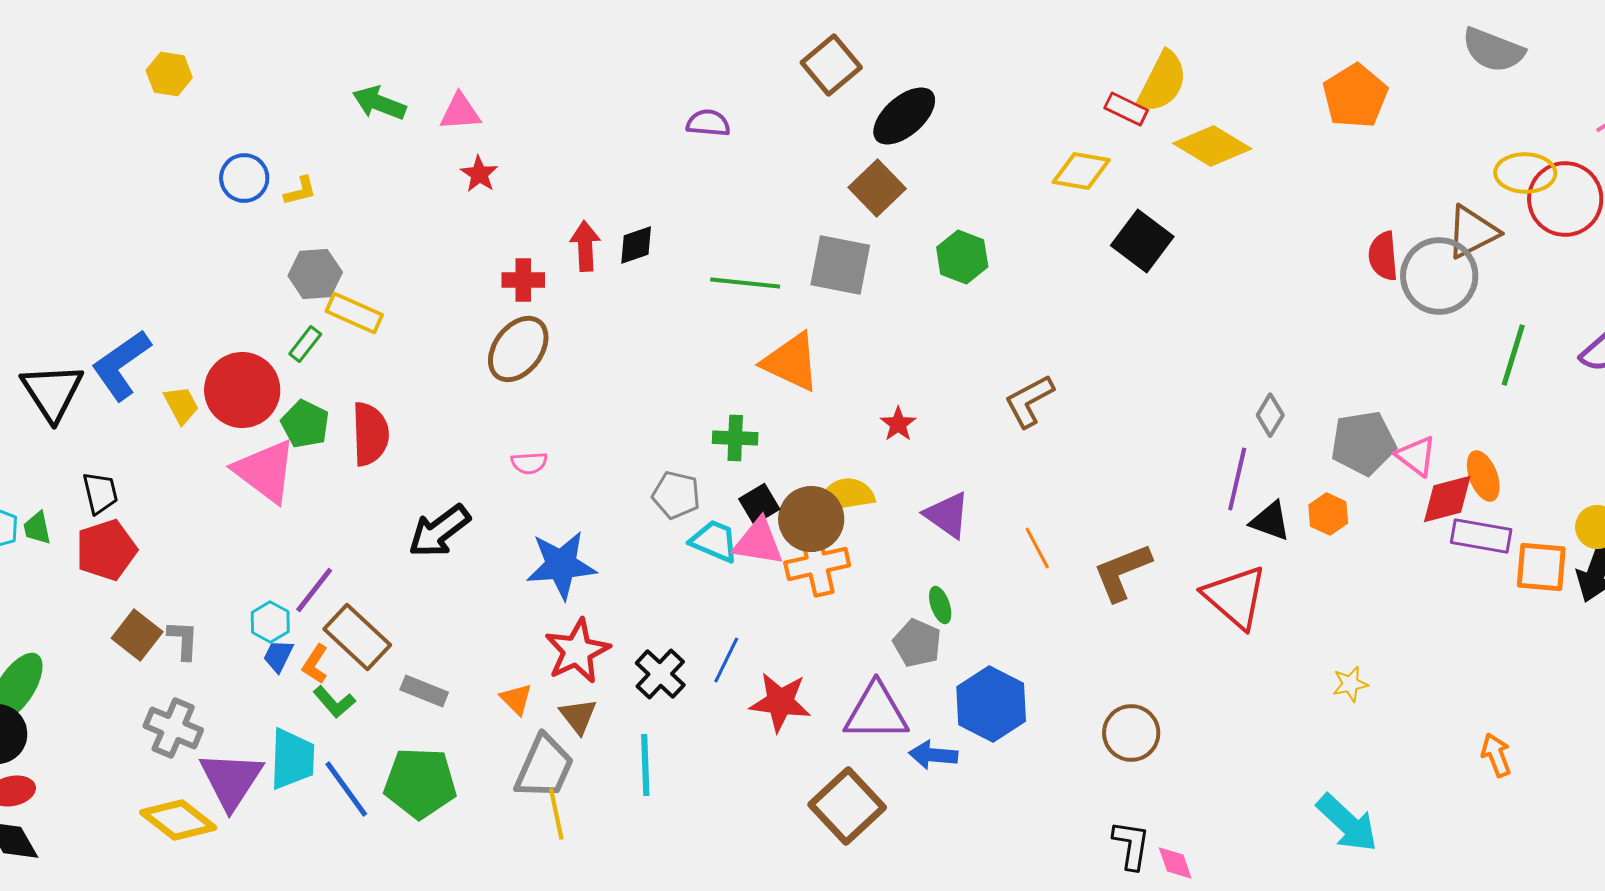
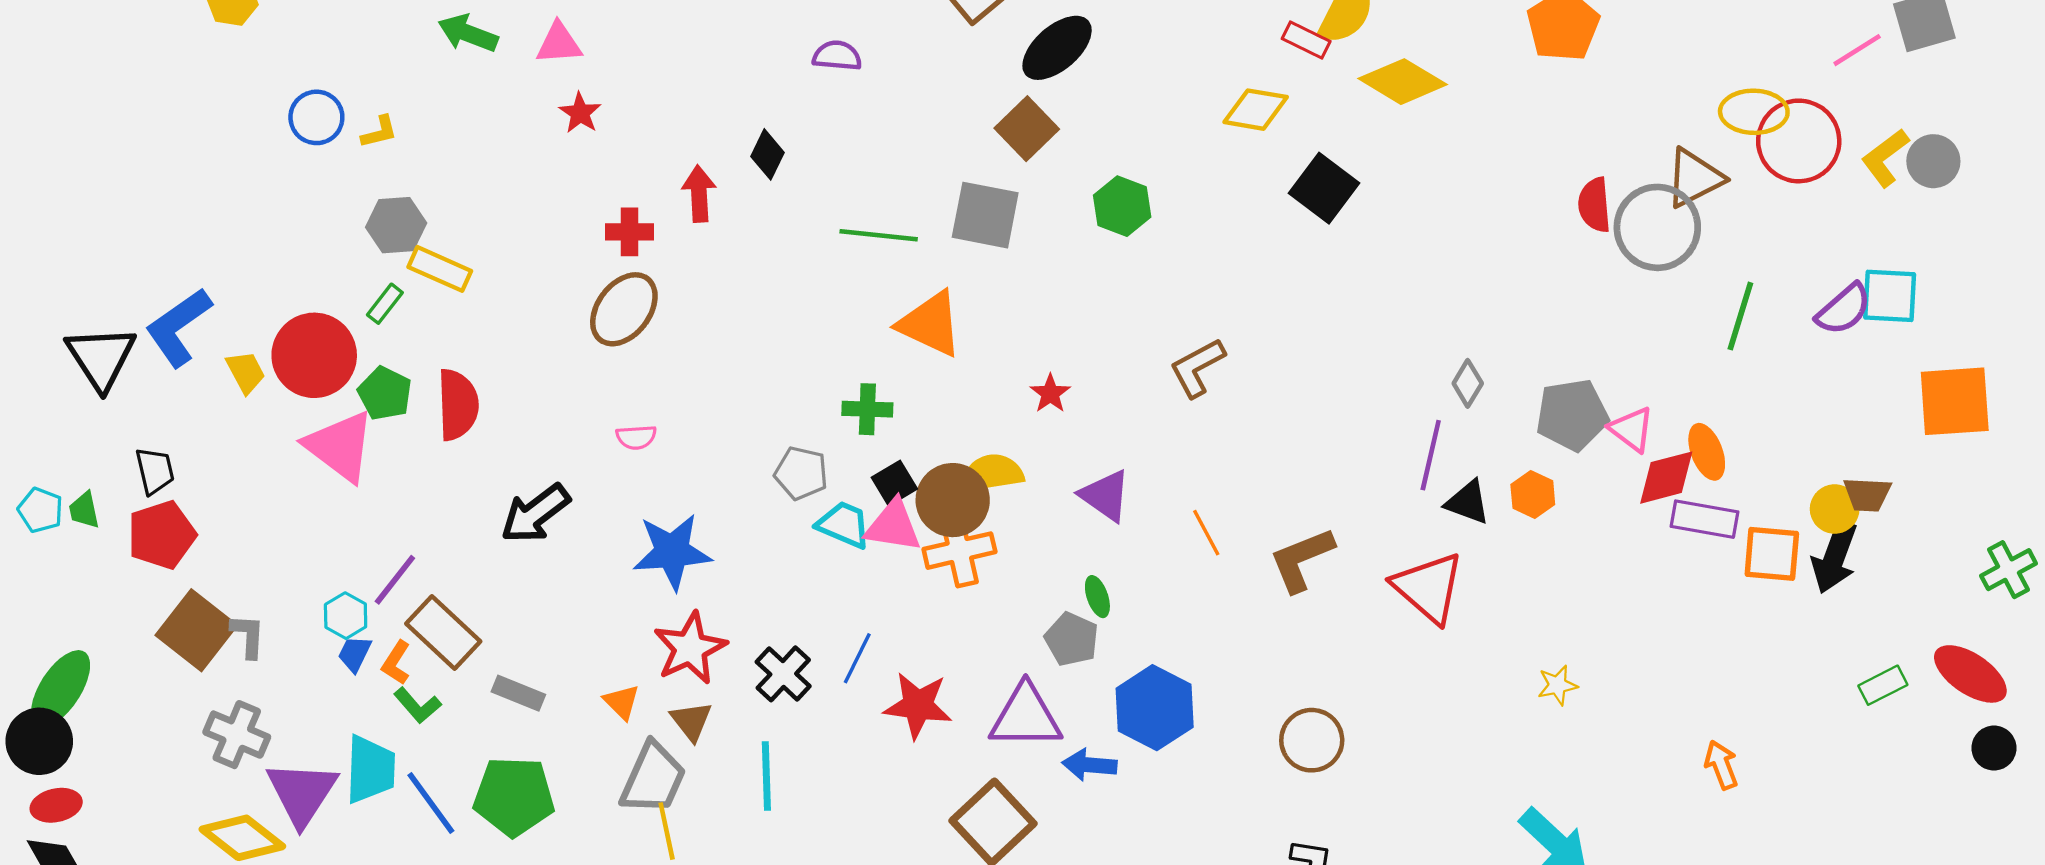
black diamond: (636, 245) -> (768, 154), moved, turned -45
brown square: (137, 635) -> (196, 630), size x1.4

